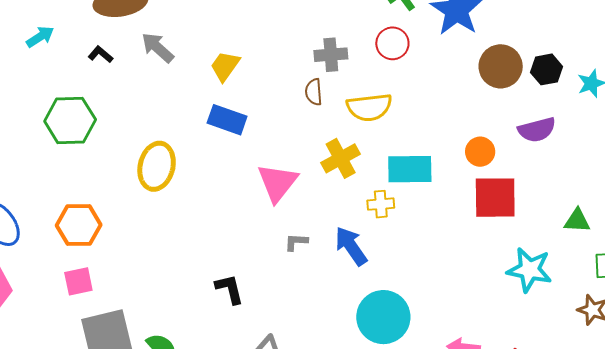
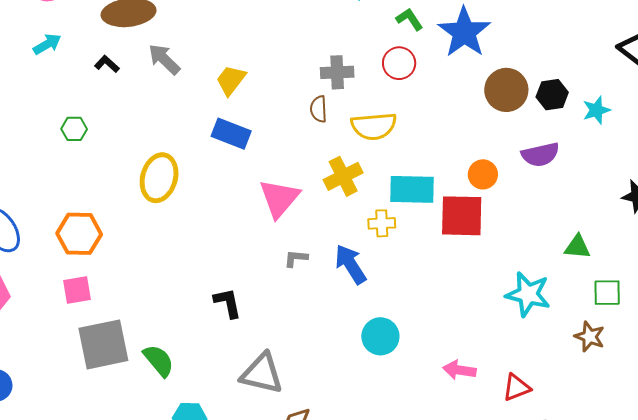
green hexagon: (70, 120) -> (74, 129), size x0.5
red square: (495, 198) -> (462, 216), moved
cyan circle: (383, 317) -> (380, 336), size x0.7

